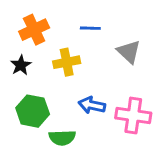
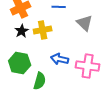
black star: (21, 65) -> (22, 31), moved
green semicircle: (62, 138) -> (40, 81), turned -72

